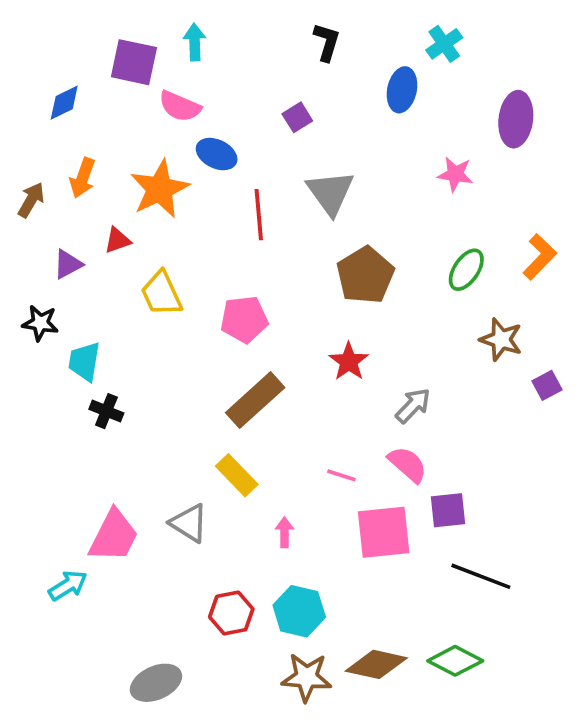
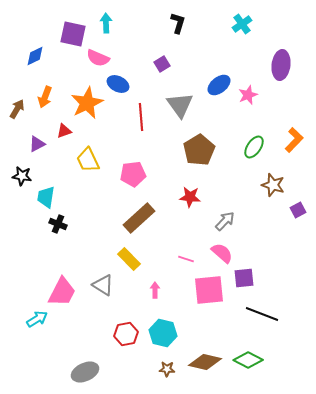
blue ellipse: (402, 90) -> (219, 85), moved, turned 40
pink star: (455, 174) -> (248, 95), turned -30
red star: (349, 362) -> (190, 197), turned -30
brown star: (307, 677) -> (167, 369), size x0.6

